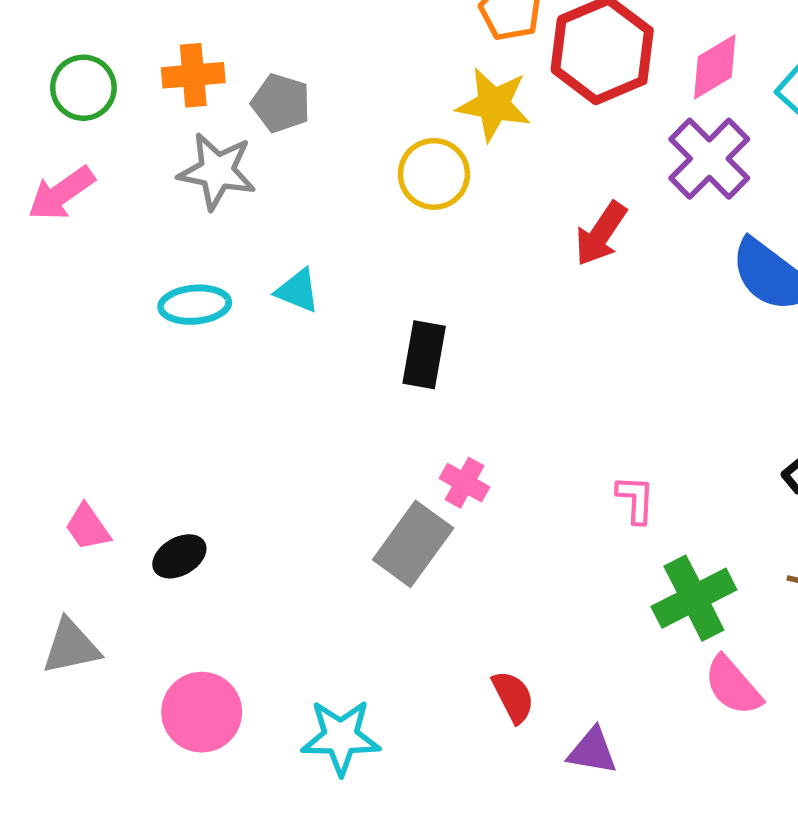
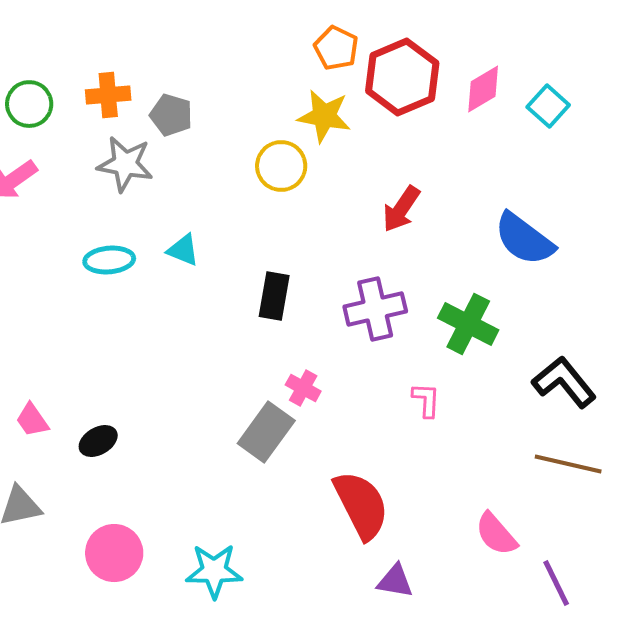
purple cross: (709, 159) -> (375, 309), moved, turned 32
green cross: (694, 598) -> (468, 324), moved, turned -36
red semicircle: (513, 697) -> (361, 505), moved, size x1.8

